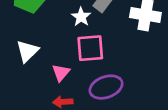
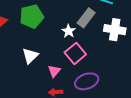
pink square: (90, 48) -> (75, 53), turned -35

